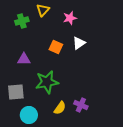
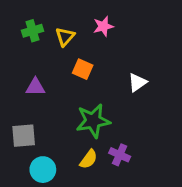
yellow triangle: (43, 10) -> (65, 37), moved
white triangle: (79, 43) -> (137, 82), moved
green star: (47, 82) -> (93, 121), moved

